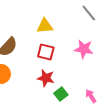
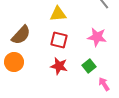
green square: (61, 94) -> (89, 66), moved

